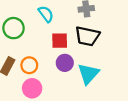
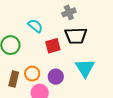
purple circle: (65, 63) -> (56, 77), moved

